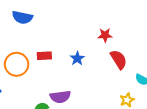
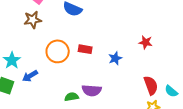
red semicircle: (119, 59) -> (151, 85), moved

